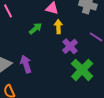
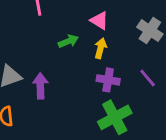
purple cross: (70, 46) -> (108, 80), turned 35

